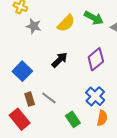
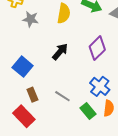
yellow semicircle: (66, 23) -> (64, 13), turned -30
gray line: (49, 98) -> (62, 96), moved
green rectangle: (73, 119) -> (88, 111), moved

